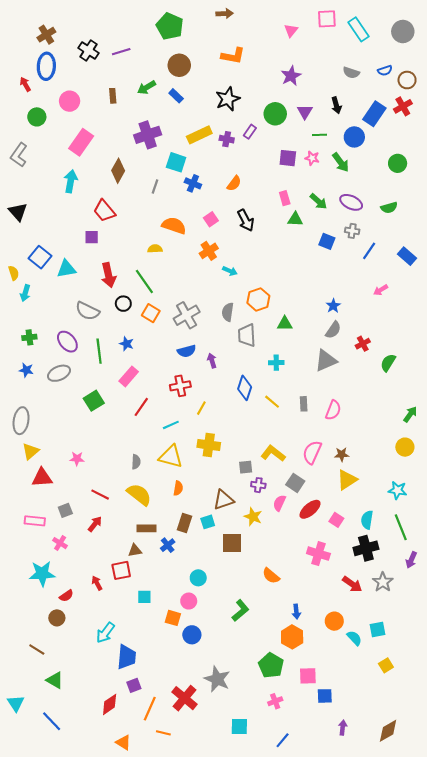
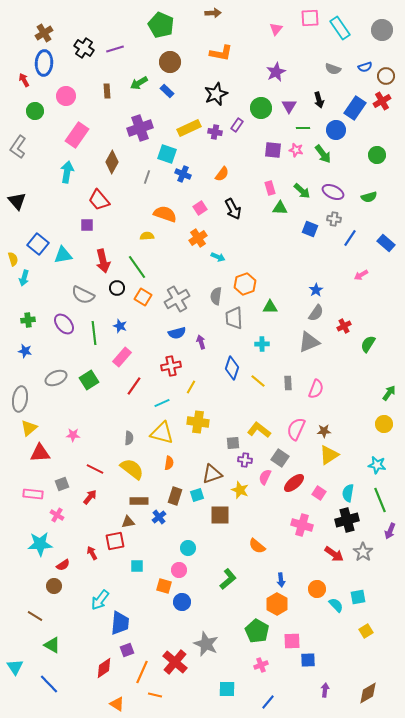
gray ellipse: (59, 373) -> (56, 378), moved

